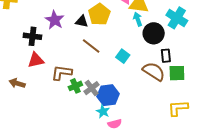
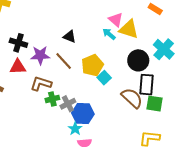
yellow pentagon: (99, 14) -> (92, 65), moved
cyan arrow: (138, 19) -> (109, 34), moved, turned -40
purple star: (55, 20) -> (40, 55), moved, turned 30
brown line: (91, 46) -> (64, 61), moved
black rectangle: (166, 56) -> (147, 85), size x1.5

